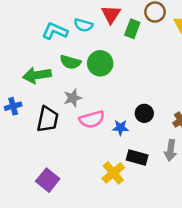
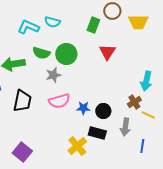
red triangle: (111, 14) -> (107, 52), moved
gray star: (73, 98) -> (53, 75), moved
black circle: (144, 113) -> (103, 111), moved

